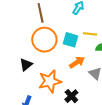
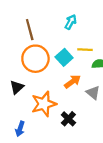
cyan square: (71, 40) -> (64, 57), turned 35

